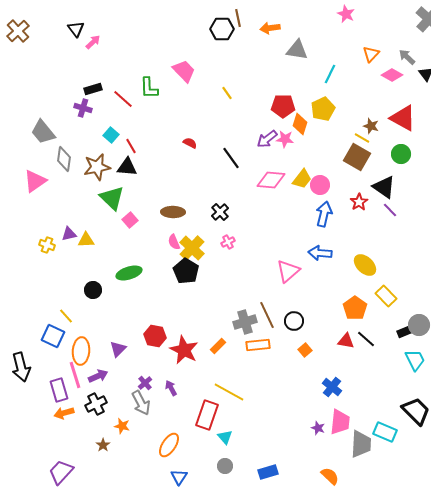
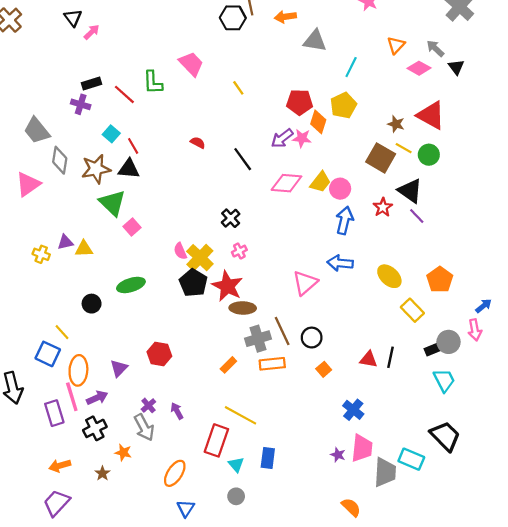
yellow line: (362, 138) -> (404, 148), moved
brown ellipse: (173, 212) -> (243, 308), moved
orange pentagon: (355, 308) -> (440, 280), moved
black line: (366, 339) -> (390, 357), turned 60
red star: (184, 350) -> (227, 286), moved
orange arrow: (64, 413) -> (60, 466), moved
blue rectangle: (268, 472) -> (268, 458), moved, turned -66

